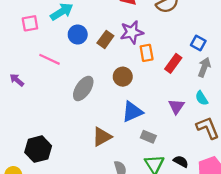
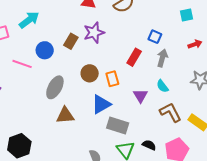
blue circle: (78, 34) -> (45, 50), moved
orange rectangle: (147, 53) -> (112, 79), moved
brown triangle: (102, 137) -> (65, 115), moved, turned 30
gray rectangle: (148, 137) -> (118, 125), size x1.5

